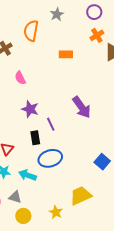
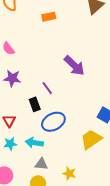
purple star: (30, 109) -> (12, 78), moved
yellow trapezoid: (81, 196) -> (91, 139), moved
gray triangle: (15, 197) -> (41, 164), moved

